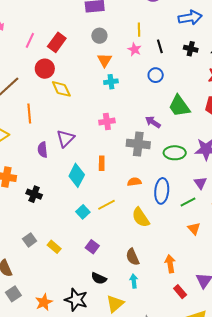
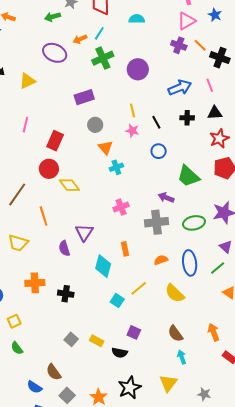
pink line: (30, 40) -> (25, 125), moved
black semicircle: (99, 278) -> (120, 353), moved
black star: (76, 300) -> (130, 388), turned -30

